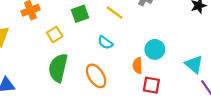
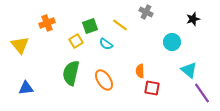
yellow square: (55, 34) -> (76, 41), moved
cyan semicircle: (105, 43) -> (106, 44), moved
cyan circle: (155, 49) -> (172, 42), moved

